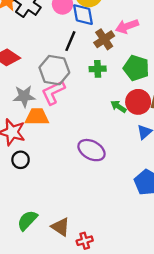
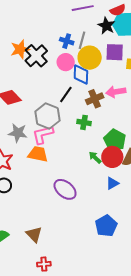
green pentagon: (136, 68) -> (115, 140), moved
orange trapezoid: (37, 117) -> (38, 154), moved
brown triangle: (60, 227) -> (34, 234), moved

